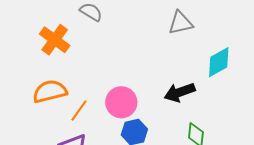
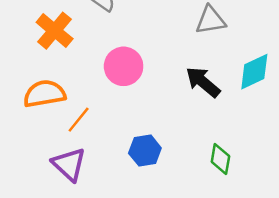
black arrow: (180, 92) -> (203, 82), moved, turned 56
pink circle: (121, 102) -> (124, 66), moved

